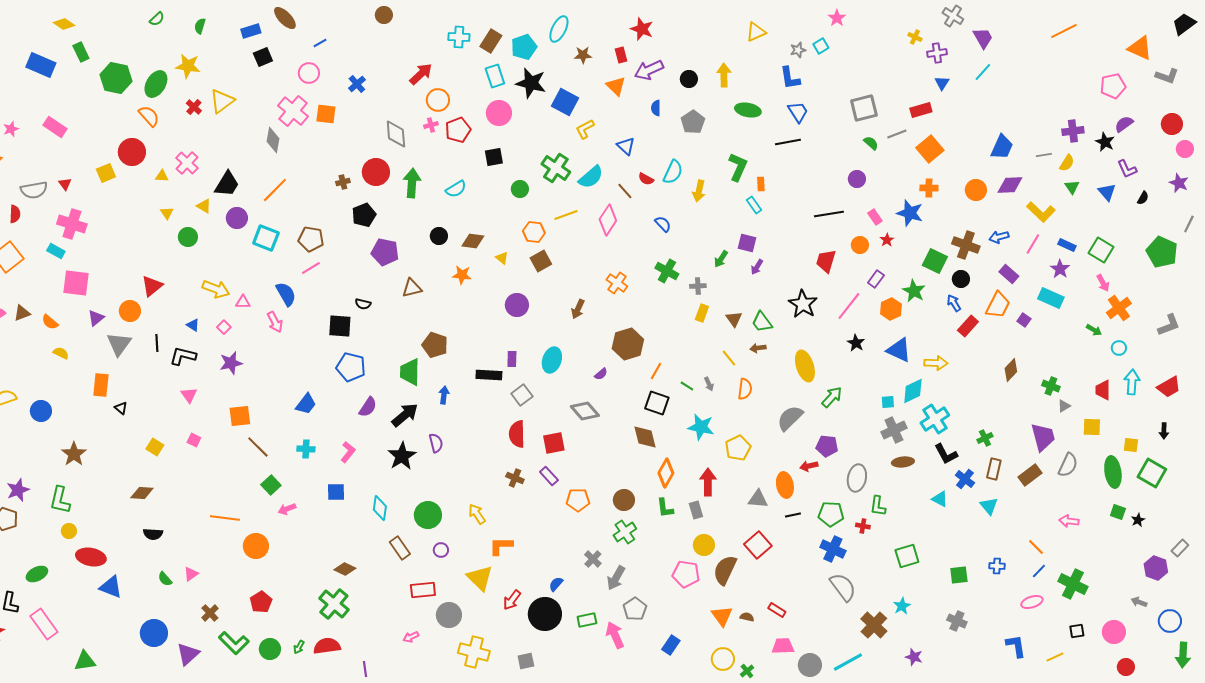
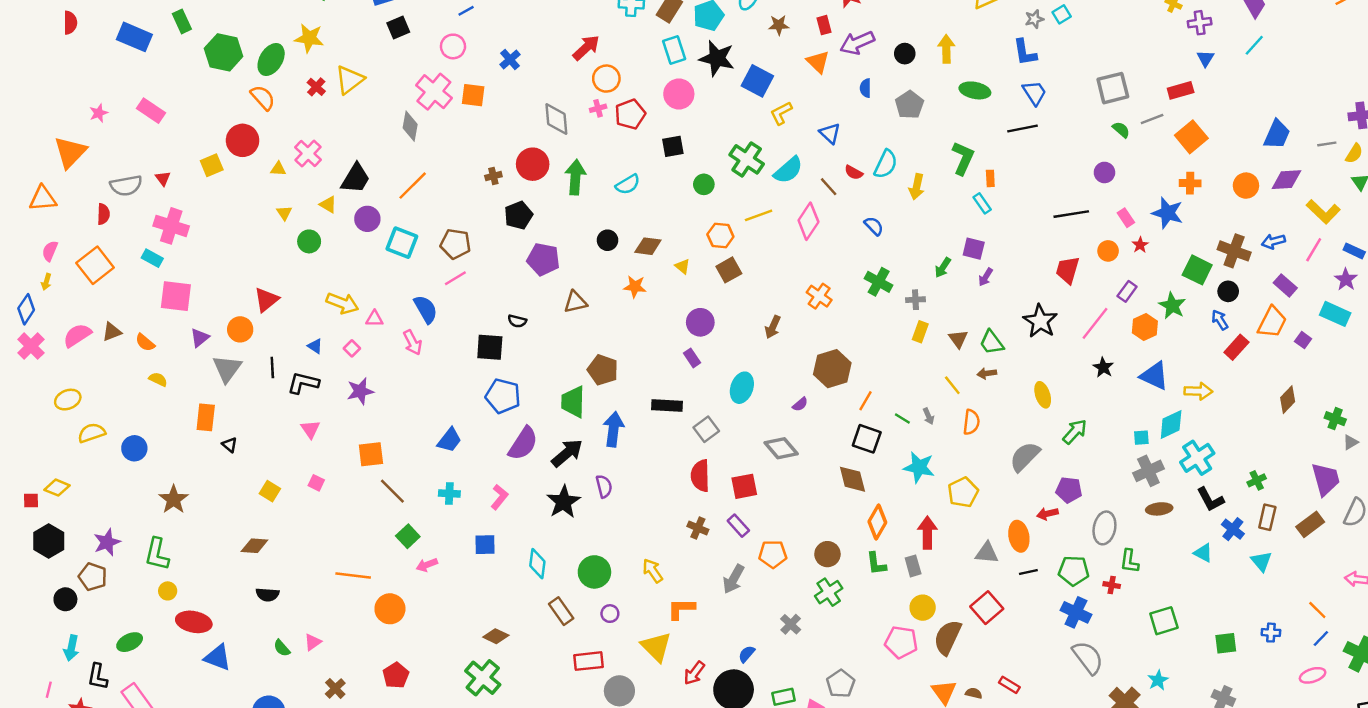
purple rectangle: (512, 359) -> (692, 358), moved, turned -35
yellow ellipse: (805, 366) -> (1043, 395), size x0.7
blue arrow: (444, 395) -> (613, 429), size x1.6
purple semicircle: (368, 407) -> (523, 444), size x1.4
gray arrow: (616, 578) -> (734, 579), moved

